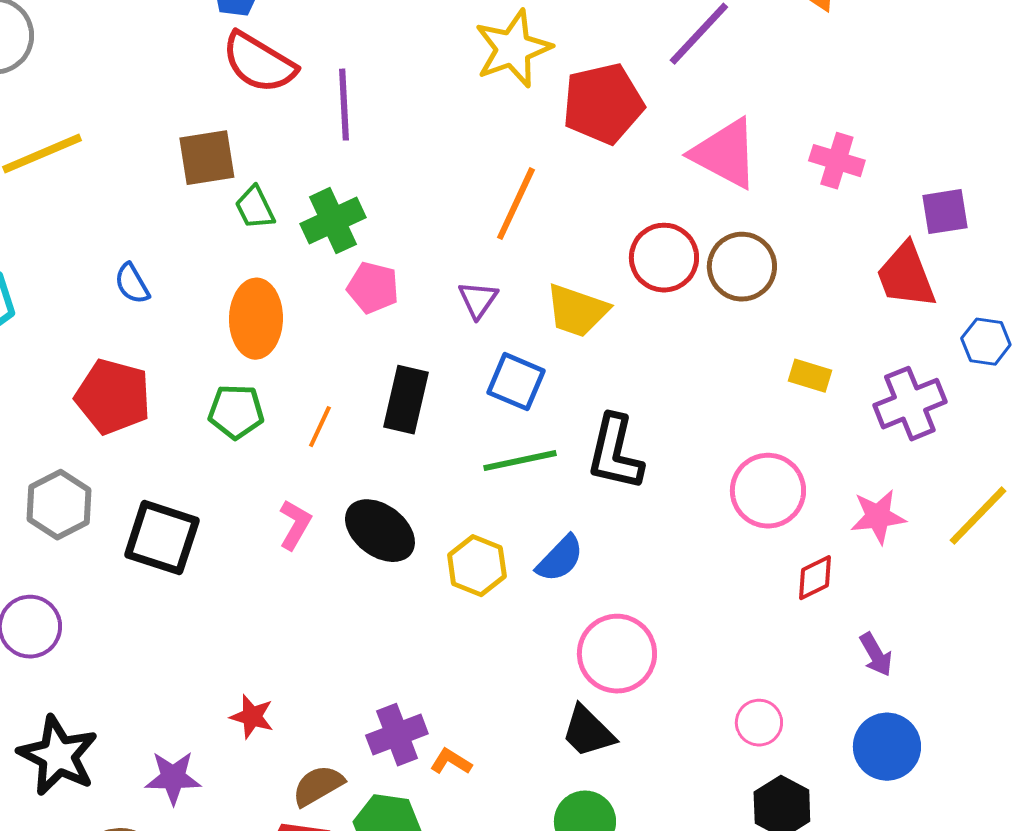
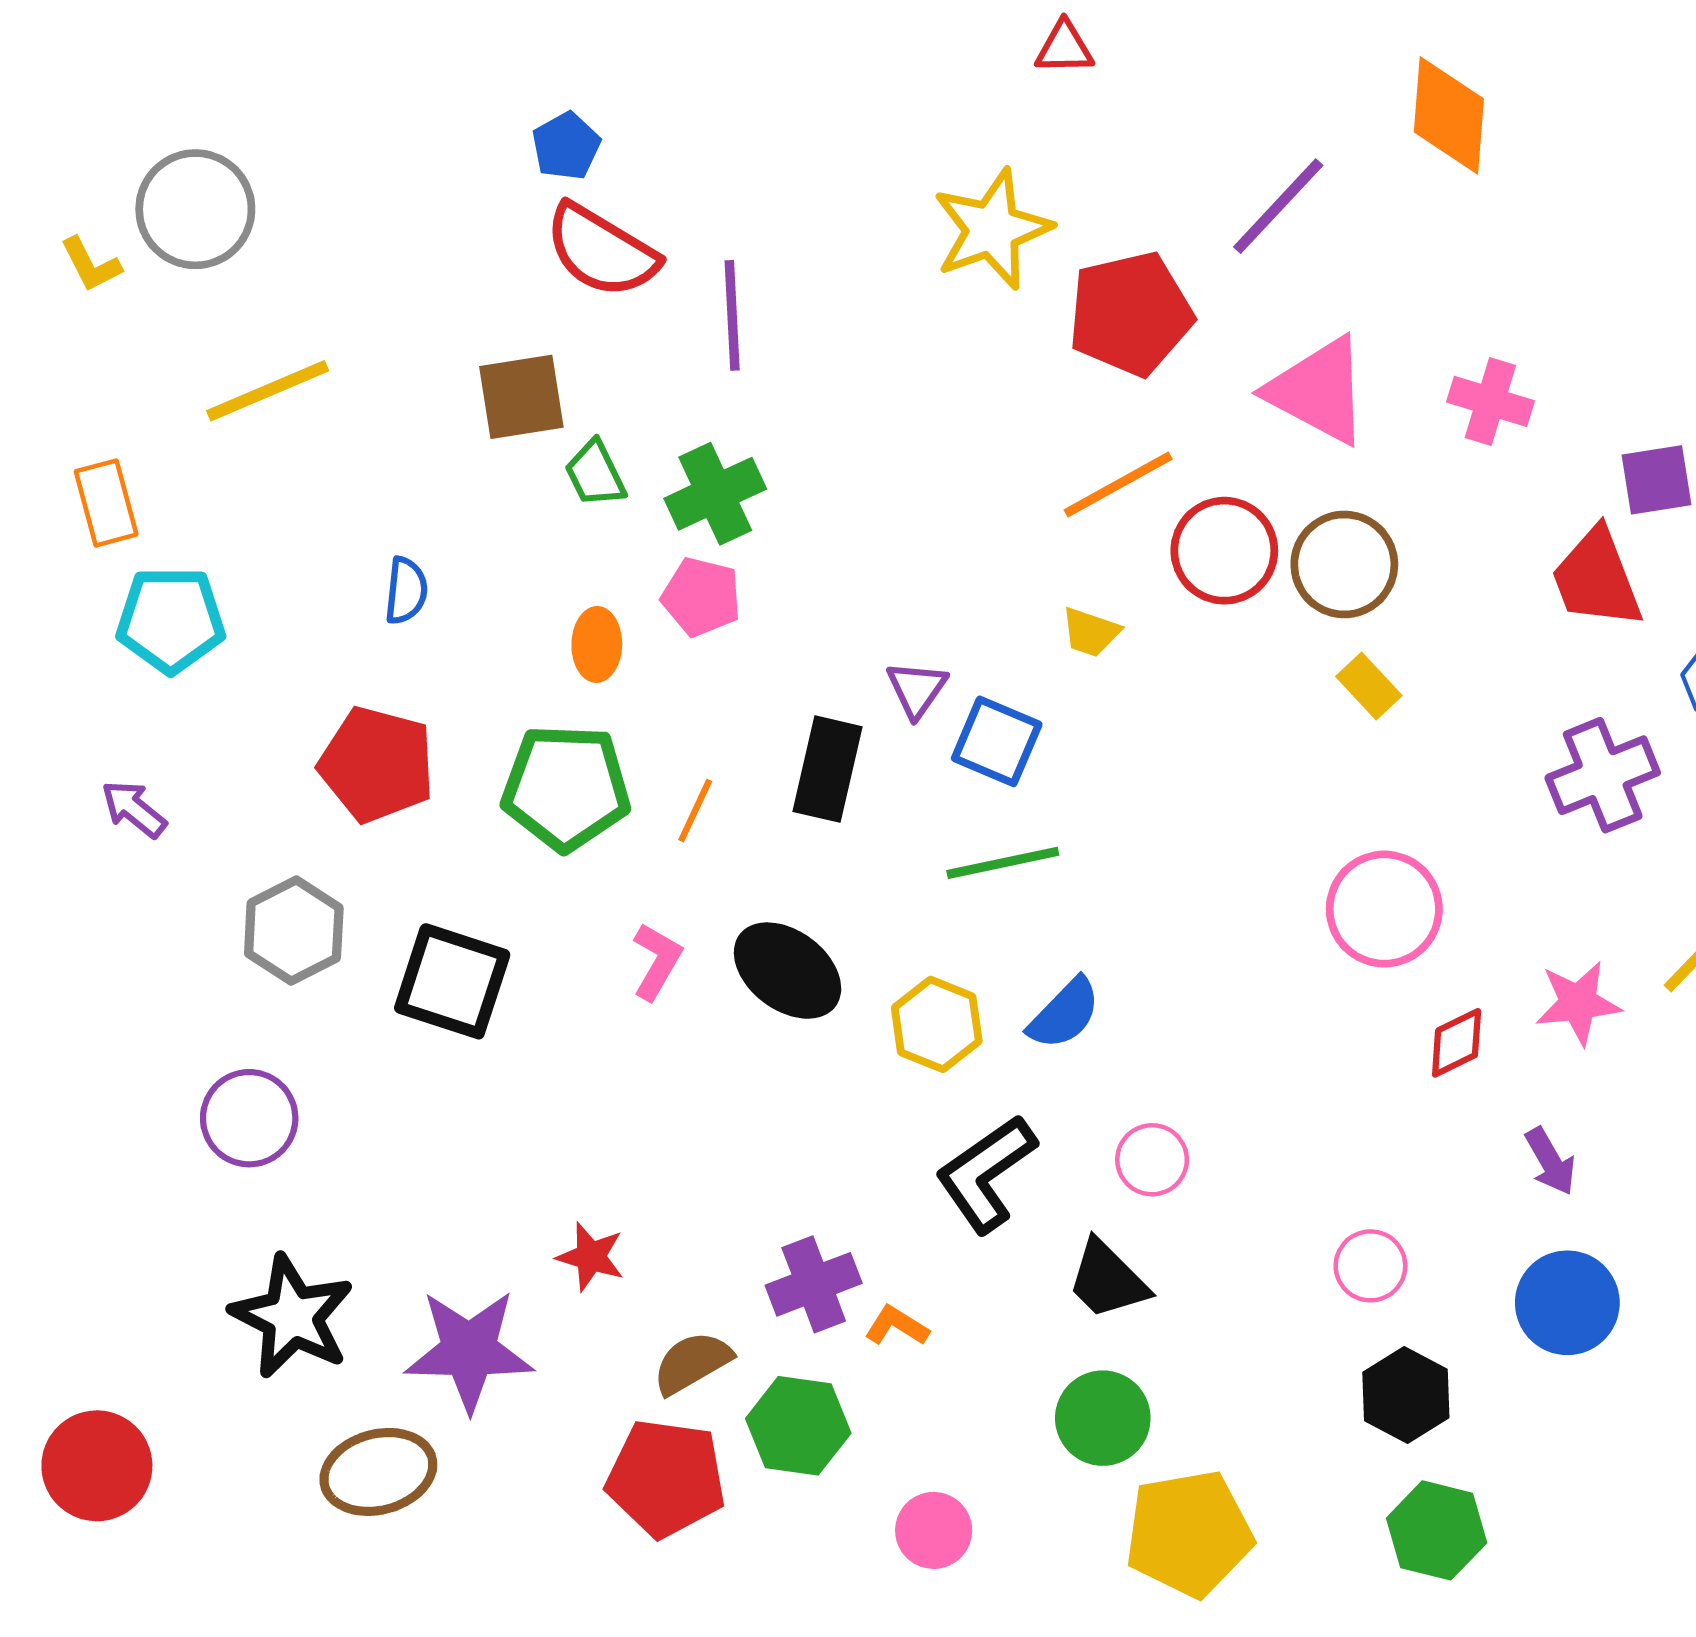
orange line: (516, 204) -> (1118, 485), moved, turned 36
blue semicircle: (132, 284) -> (406, 591), turned -144
pink pentagon: (373, 288) -> (701, 597), moved
purple triangle: (478, 300) -> (917, 689), moved
yellow trapezoid: (577, 311) -> (1091, 632), size x0.6
orange ellipse: (256, 319) -> (597, 644), size x0.6
yellow rectangle: (810, 376) -> (1369, 686), moved, turned 30
green pentagon: (236, 412) -> (566, 788), size x1.5
black L-shape: (615, 453) -> (986, 1174), moved, turned 42
pink star: (878, 517) -> (1578, 1003), moved
pink circle: (617, 654) -> (1152, 1160), size x0.6
purple star: (173, 778) -> (469, 1350), size x1.5

